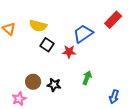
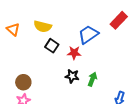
brown circle: (33, 82) -> (23, 82), moved
black star: (54, 85) -> (72, 76), moved

